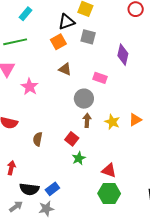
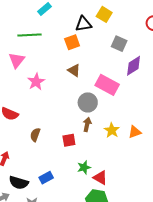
gray square: (88, 37) -> (119, 44), moved
purple diamond: (123, 55) -> (134, 66), turned 35
pink rectangle: (100, 78) -> (107, 85), size x1.6
red square: (72, 139) -> (69, 140), turned 32
green star: (79, 158) -> (84, 167), moved
blue rectangle: (52, 189) -> (46, 178), moved

